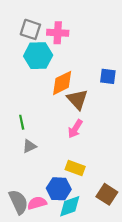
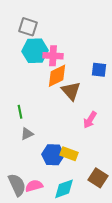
pink cross: (58, 33) -> (53, 56), moved
pink arrow: (75, 129) -> (90, 120), moved
blue hexagon: (59, 189) -> (53, 155), moved

